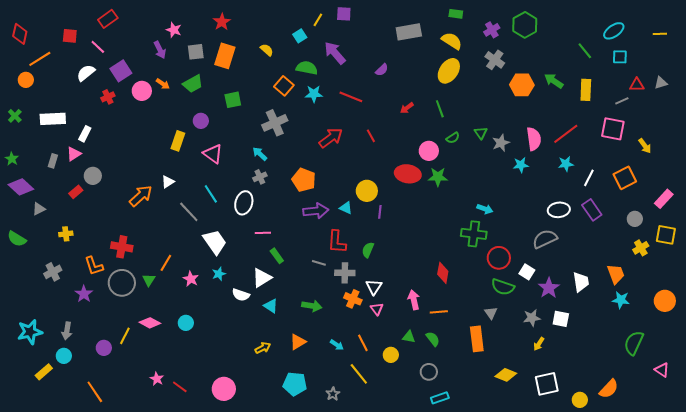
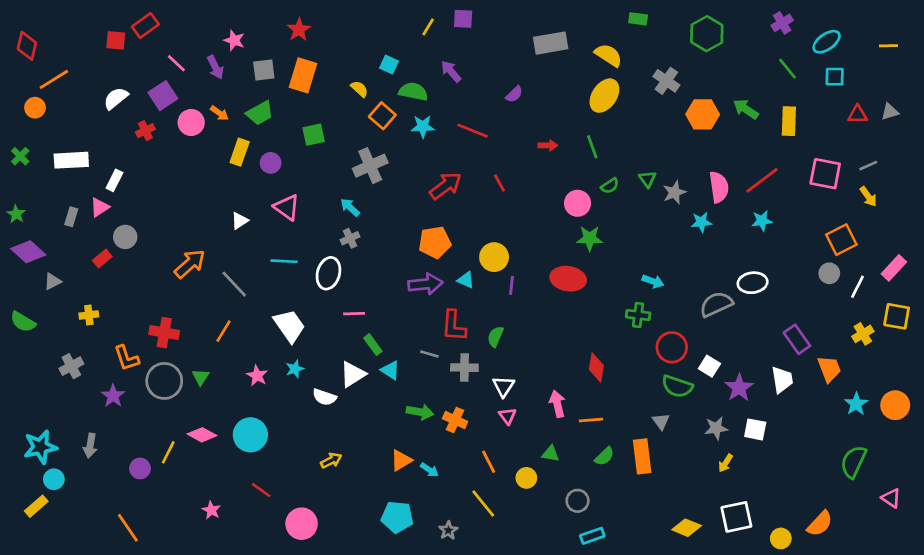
green rectangle: (456, 14) -> (638, 19), moved
purple cross: (492, 30) -> (782, 23), moved
red square: (70, 36) -> (116, 40), moved
cyan square: (300, 36) -> (389, 65), moved, turned -32
pink line: (98, 47) -> (176, 63), moved
yellow semicircle: (267, 50) -> (359, 89), moved
purple arrow: (335, 53) -> (451, 71), size x0.7
gray line: (622, 101) -> (868, 166), moved
red arrow: (407, 108) -> (548, 145), turned -144
yellow rectangle: (178, 141) -> (240, 152), moved
red ellipse: (408, 174) -> (568, 279), moved
white line: (589, 178) -> (858, 287), moved
orange pentagon: (304, 180) -> (435, 242), moved, turned -30
white triangle: (168, 182) -> (240, 221), moved
cyan line: (211, 194) -> (284, 261), turned -54
purple rectangle: (592, 210) -> (797, 339), moved
gray line: (189, 212) -> (234, 284), moved
gray circle: (635, 219) -> (829, 273), moved
green cross: (474, 234) -> (638, 315), size x0.7
gray semicircle: (545, 239) -> (716, 304), moved
orange line: (166, 263) -> (223, 331), moved
orange cross: (353, 299) -> (455, 420), moved
cyan star: (621, 300) -> (856, 404), moved, turned 30
cyan triangle: (271, 306) -> (390, 370), moved
cyan circle: (186, 323) -> (250, 435), size x1.6
green semicircle: (433, 339) -> (604, 456), moved, turned 84
cyan arrow: (337, 345) -> (429, 470), moved
yellow arrow: (263, 348) -> (331, 460), moved
cyan circle: (64, 356) -> (54, 479), moved
yellow rectangle: (44, 372) -> (36, 506), moved
yellow diamond: (506, 375) -> (687, 528), moved
red line: (180, 387) -> (261, 490), moved

